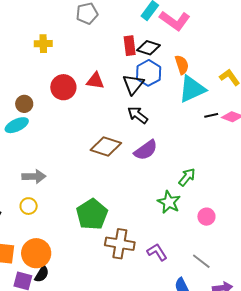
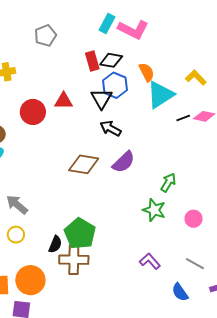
gray arrow: (34, 176) -> (17, 205), turned -130
brown cross: (120, 244) -> (74, 260), moved
black semicircle: (42, 274) -> (55, 244), moved

